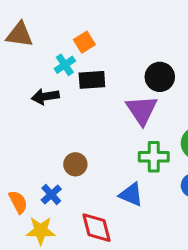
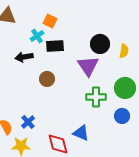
orange square: (84, 42) -> (50, 21), turned -32
brown circle: (75, 164) -> (47, 79), moved
blue triangle: (131, 194) -> (81, 133), moved

